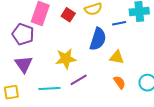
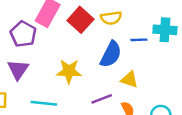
red square: (68, 15) -> (80, 20), size x1.5
purple line: (79, 80) -> (102, 99), moved

